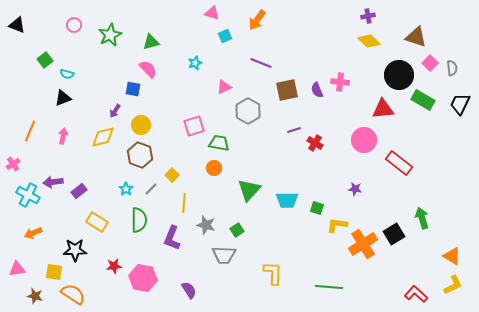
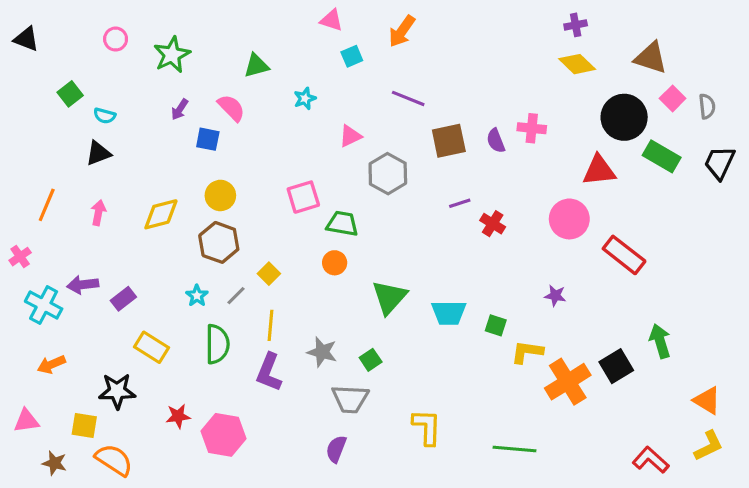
green triangle: (151, 42) -> (256, 66), moved
purple arrow: (115, 111) -> (180, 109), moved
yellow line: (184, 203) -> (270, 325), moved
purple semicircle: (189, 290) -> (336, 449), moved, turned -126

